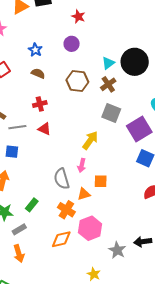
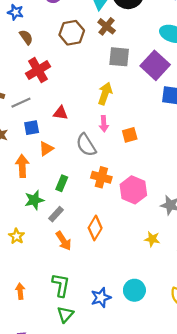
brown semicircle: (38, 73) -> (26, 37), turned 48
red cross: (40, 104) -> (38, 70), size x1.5
red triangle: (44, 129) -> (61, 113), moved
blue square: (12, 152) -> (32, 128), moved
orange triangle: (84, 194) -> (46, 149), moved
orange diamond: (61, 239) -> (95, 228), moved, turned -30

